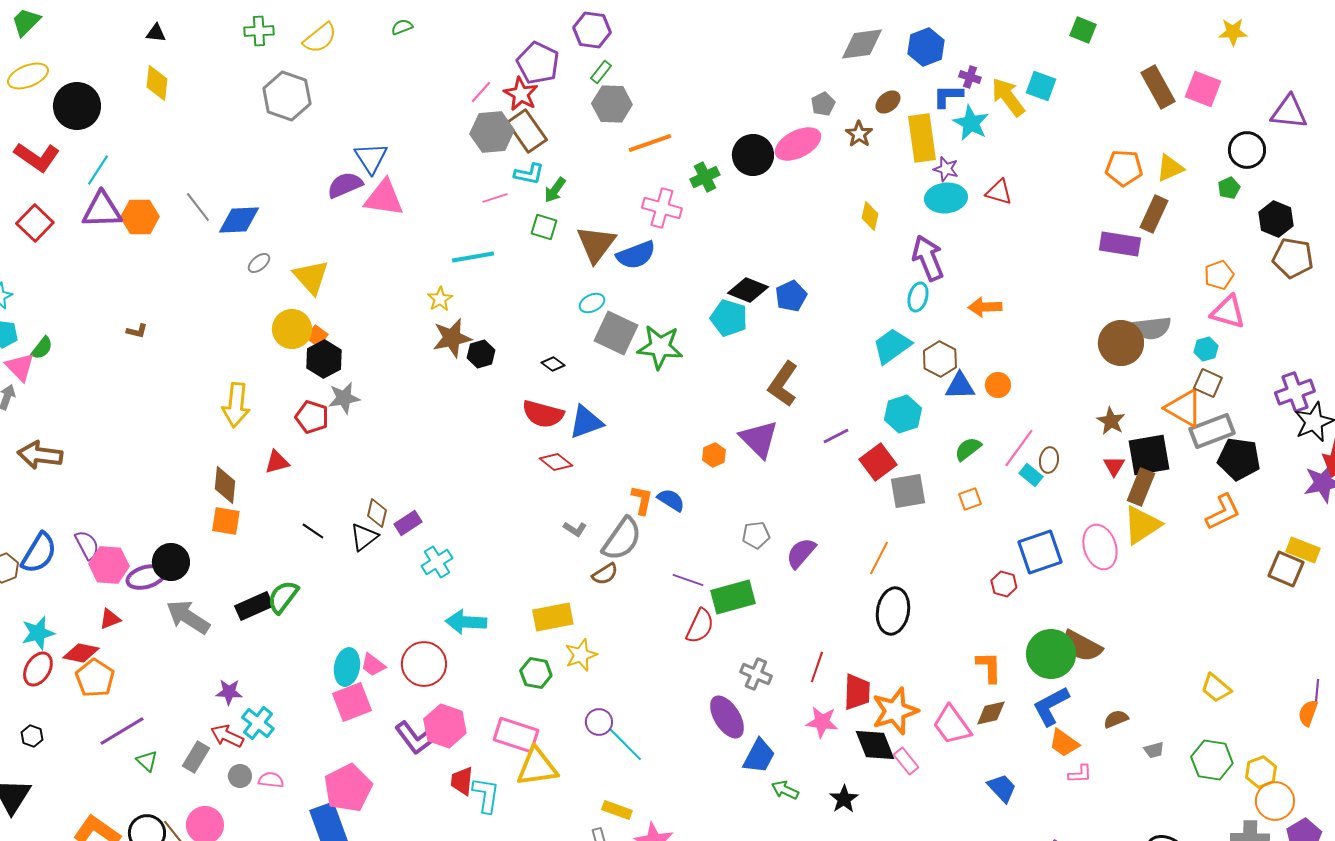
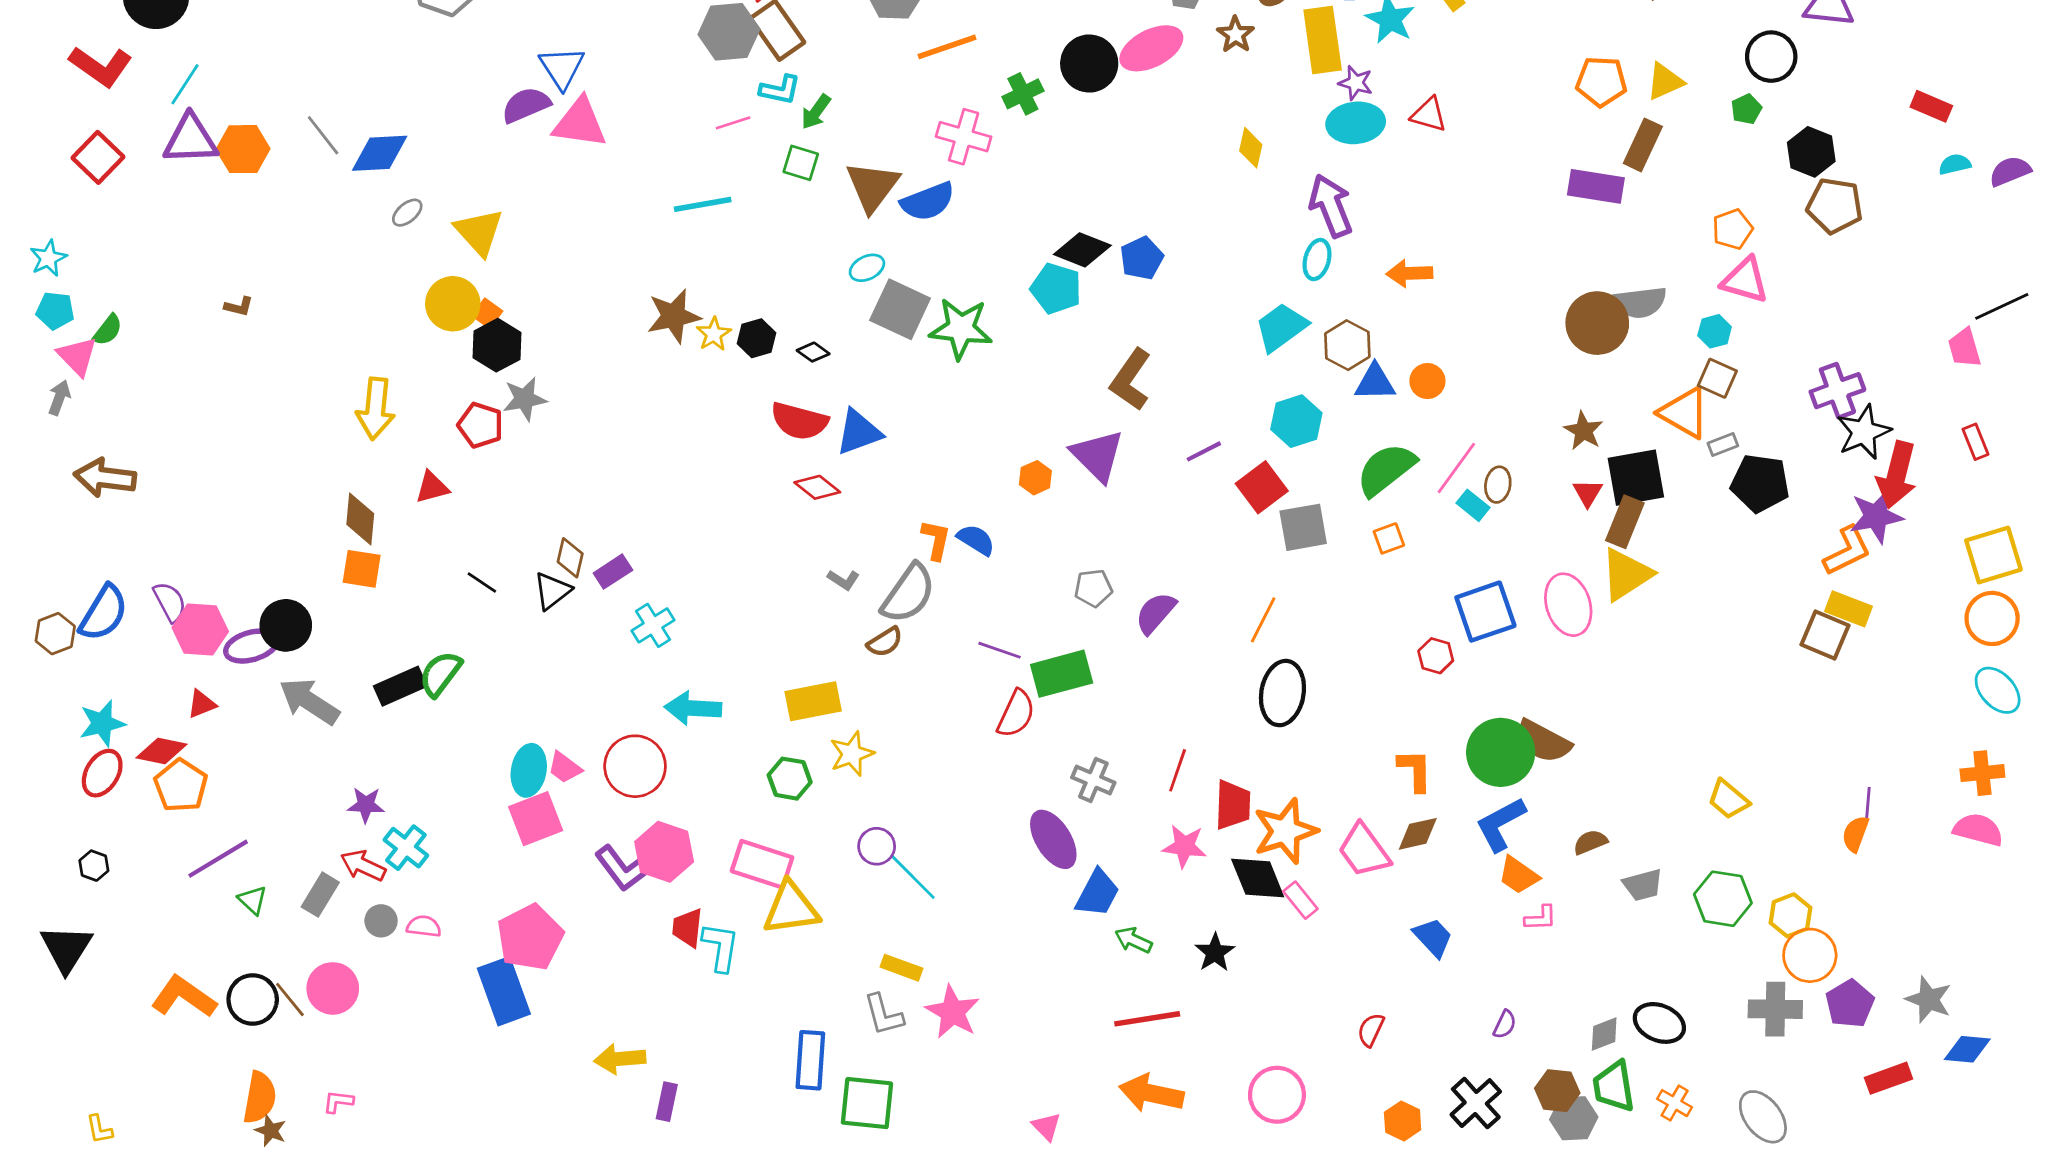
yellow star: (440, 299) -> (714, 334), moved
black hexagon: (481, 354) -> (757, 338), moved
gray rectangle: (1212, 431) -> (1723, 445), size x0.5
green semicircle: (968, 449) -> (1386, 469), size x1.6
orange L-shape: (1223, 512) -> (1847, 551), moved
gray trapezoid: (1154, 750) -> (1643, 885), size x1.4

